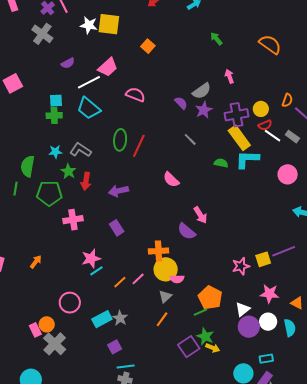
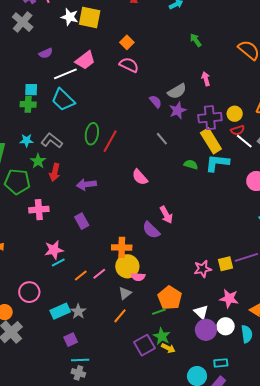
pink semicircle: (135, 95) -> (129, 65), moved
white triangle: (243, 309) -> (201, 312), turned -42

